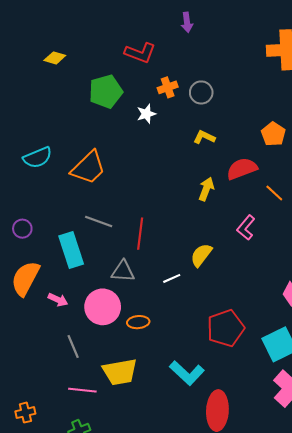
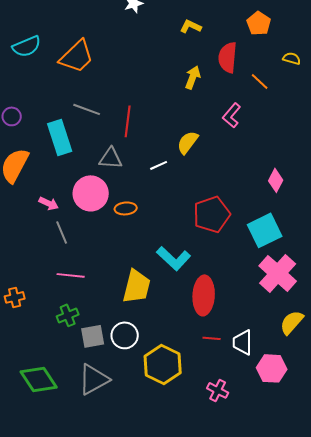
red semicircle: (242, 169) -> (228, 57), turned -64
pink arrow: (58, 300) -> (49, 203), moved
yellow trapezoid: (120, 372) -> (137, 286), moved, turned -66

